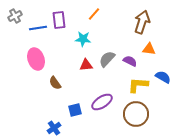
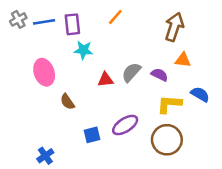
blue line: (38, 28) -> (44, 22), moved
cyan star: (83, 39) -> (83, 50), moved
blue cross: (54, 128) -> (45, 156), moved

